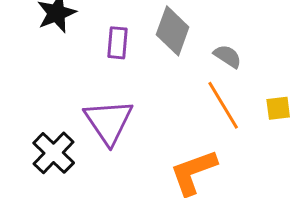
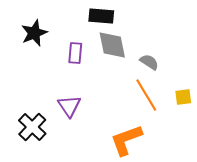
gray diamond: (173, 31) -> (112, 45), turned -32
purple triangle: (109, 122) -> (69, 106), size x0.7

